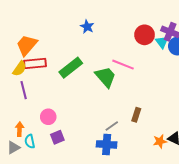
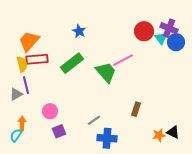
blue star: (87, 27) -> (79, 31), moved
pink line: (123, 65) -> (123, 60), turned -50
yellow semicircle: (20, 69) -> (22, 64), turned -49
gray line: (112, 126) -> (94, 120), moved
cyan semicircle: (30, 141) -> (16, 135), moved, turned 48
gray triangle: (13, 148) -> (16, 94), moved

